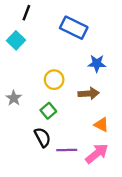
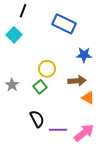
green square: (48, 111) -> (40, 87), moved
orange triangle: (101, 125) -> (88, 98), moved

